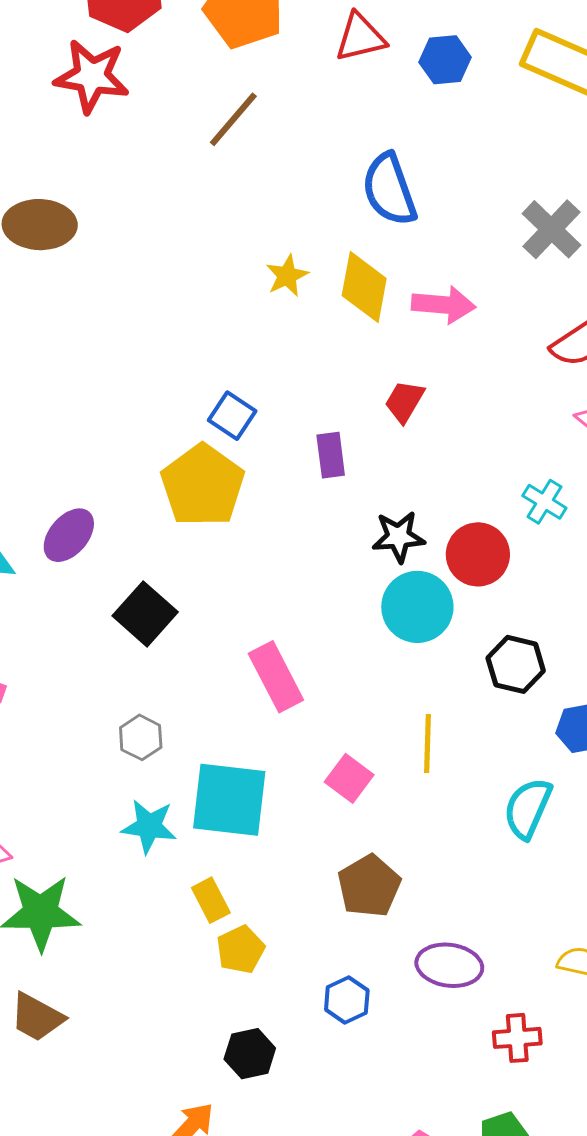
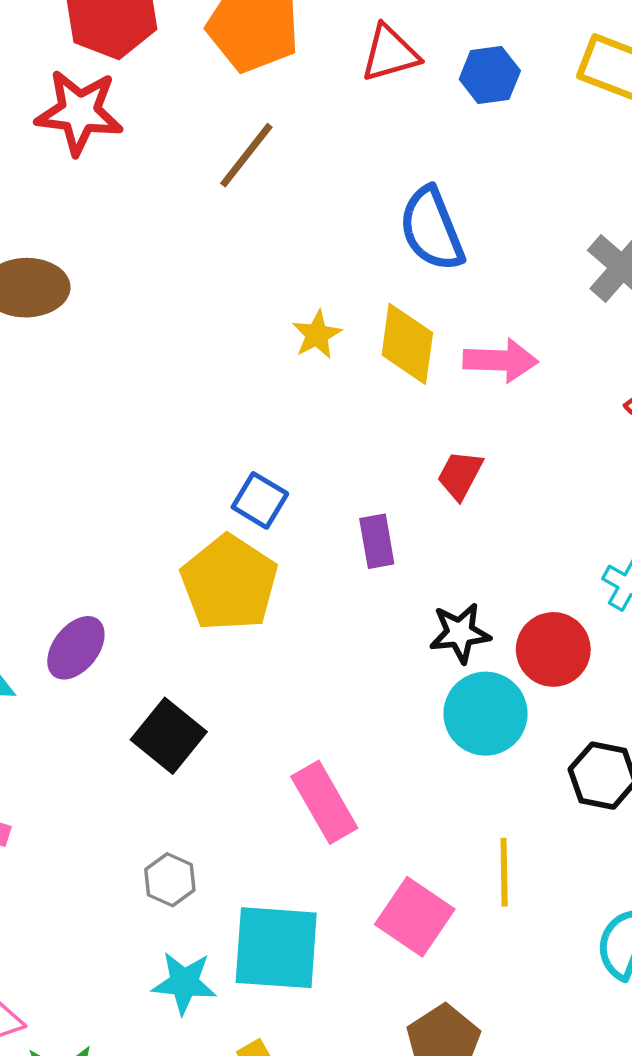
pink square: (349, 778) -> (415, 917), size x1.4

